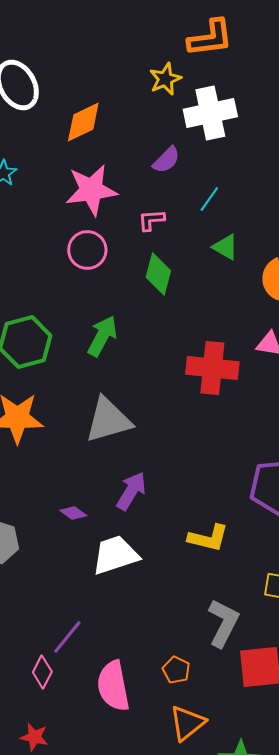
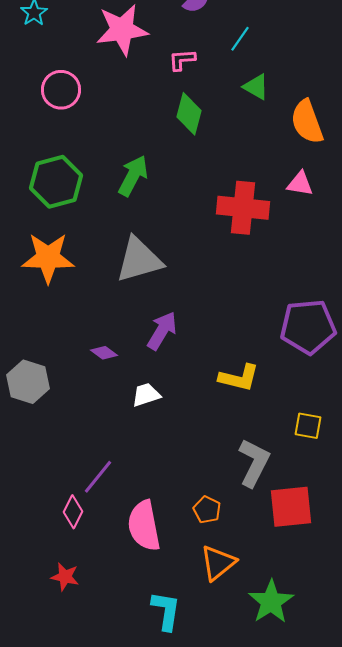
pink circle: (87, 250) -> (61, 90), moved
white trapezoid: (115, 555) -> (146, 395), size x0.6

